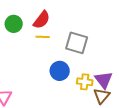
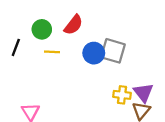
yellow line: (43, 37) -> (52, 52), moved
blue circle: (60, 71) -> (94, 53), moved

